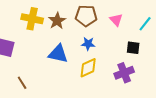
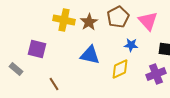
brown pentagon: (86, 16) -> (118, 17), turned -30
pink triangle: (116, 20) -> (148, 21), size x1.5
blue star: (88, 44) -> (131, 45), moved

